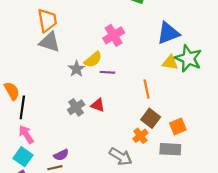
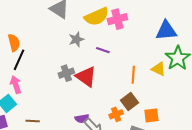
yellow semicircle: (93, 60) -> (97, 17), moved, size x1.4
yellow triangle: (170, 63) -> (159, 69), moved
red triangle: (98, 105) -> (86, 77), size x1.6
purple semicircle: (61, 155) -> (82, 119), moved

